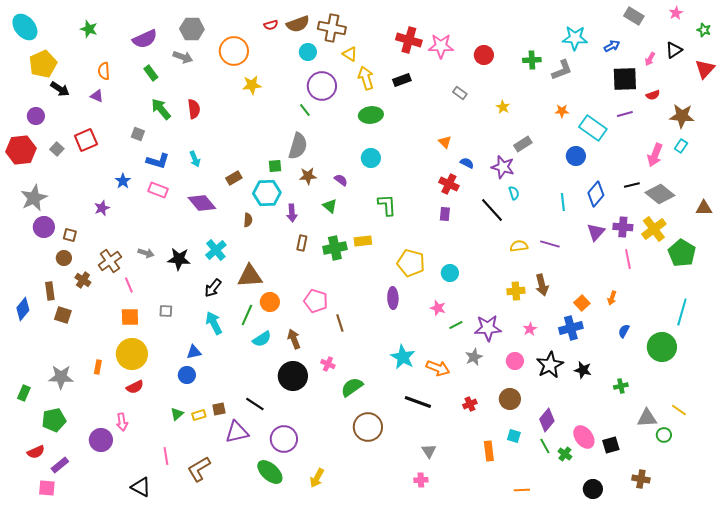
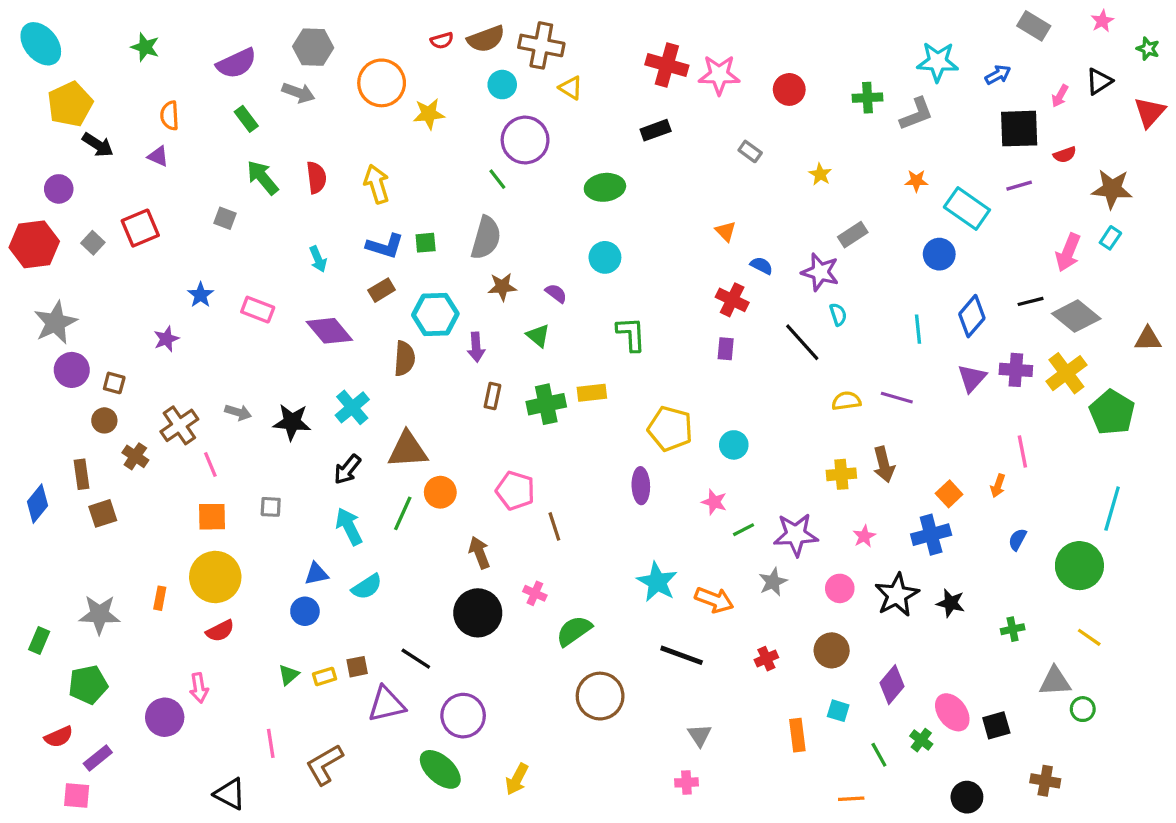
yellow arrow: (366, 78) -> (377, 184), moved
yellow star: (252, 85) -> (429, 114), moved
blue L-shape: (158, 161) -> (385, 246), moved
green square: (275, 166) -> (426, 243), moved
brown semicircle: (248, 220) -> (404, 359), size x1.5
pink line: (628, 259) -> (1022, 451), moved
brown square: (63, 315) -> (103, 513), turned -36
cyan semicircle: (262, 339) -> (367, 587), moved
yellow line: (679, 410) -> (1089, 637), moved
green line: (545, 446) -> (879, 755), moved

